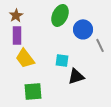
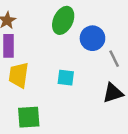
yellow trapezoid: (25, 58) -> (19, 75), turned 45
black triangle: (76, 76) -> (113, 93), moved

